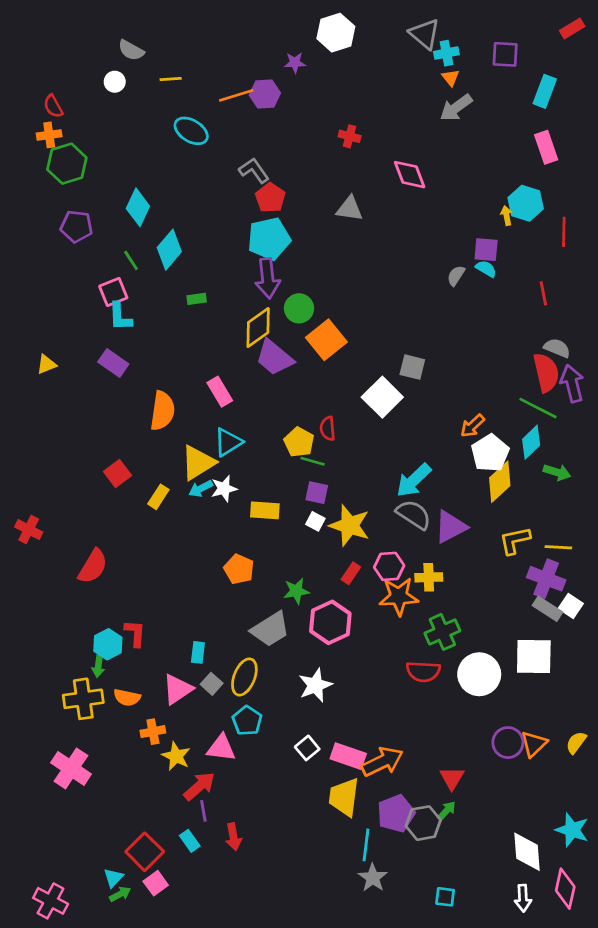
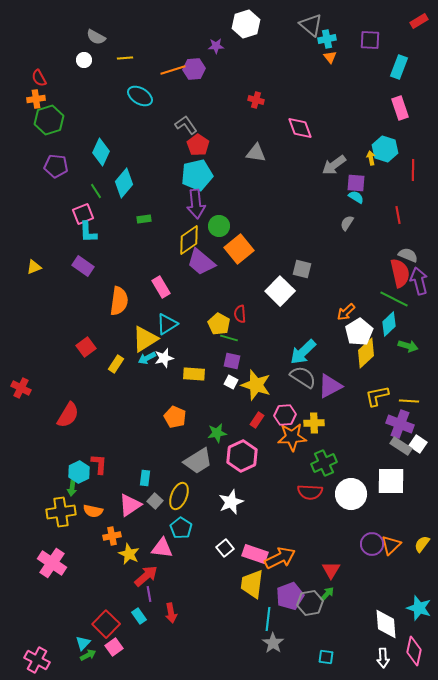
gray arrow: (456, 108) -> (334, 165), moved
gray semicircle: (456, 276) -> (347, 223), moved

